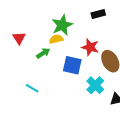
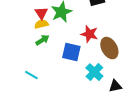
red triangle: (19, 38) -> (41, 13), moved
yellow semicircle: (56, 39) -> (41, 24), moved

